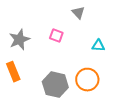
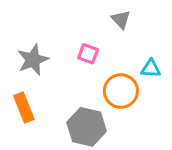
orange circle: (87, 80) -> (121, 91), moved

